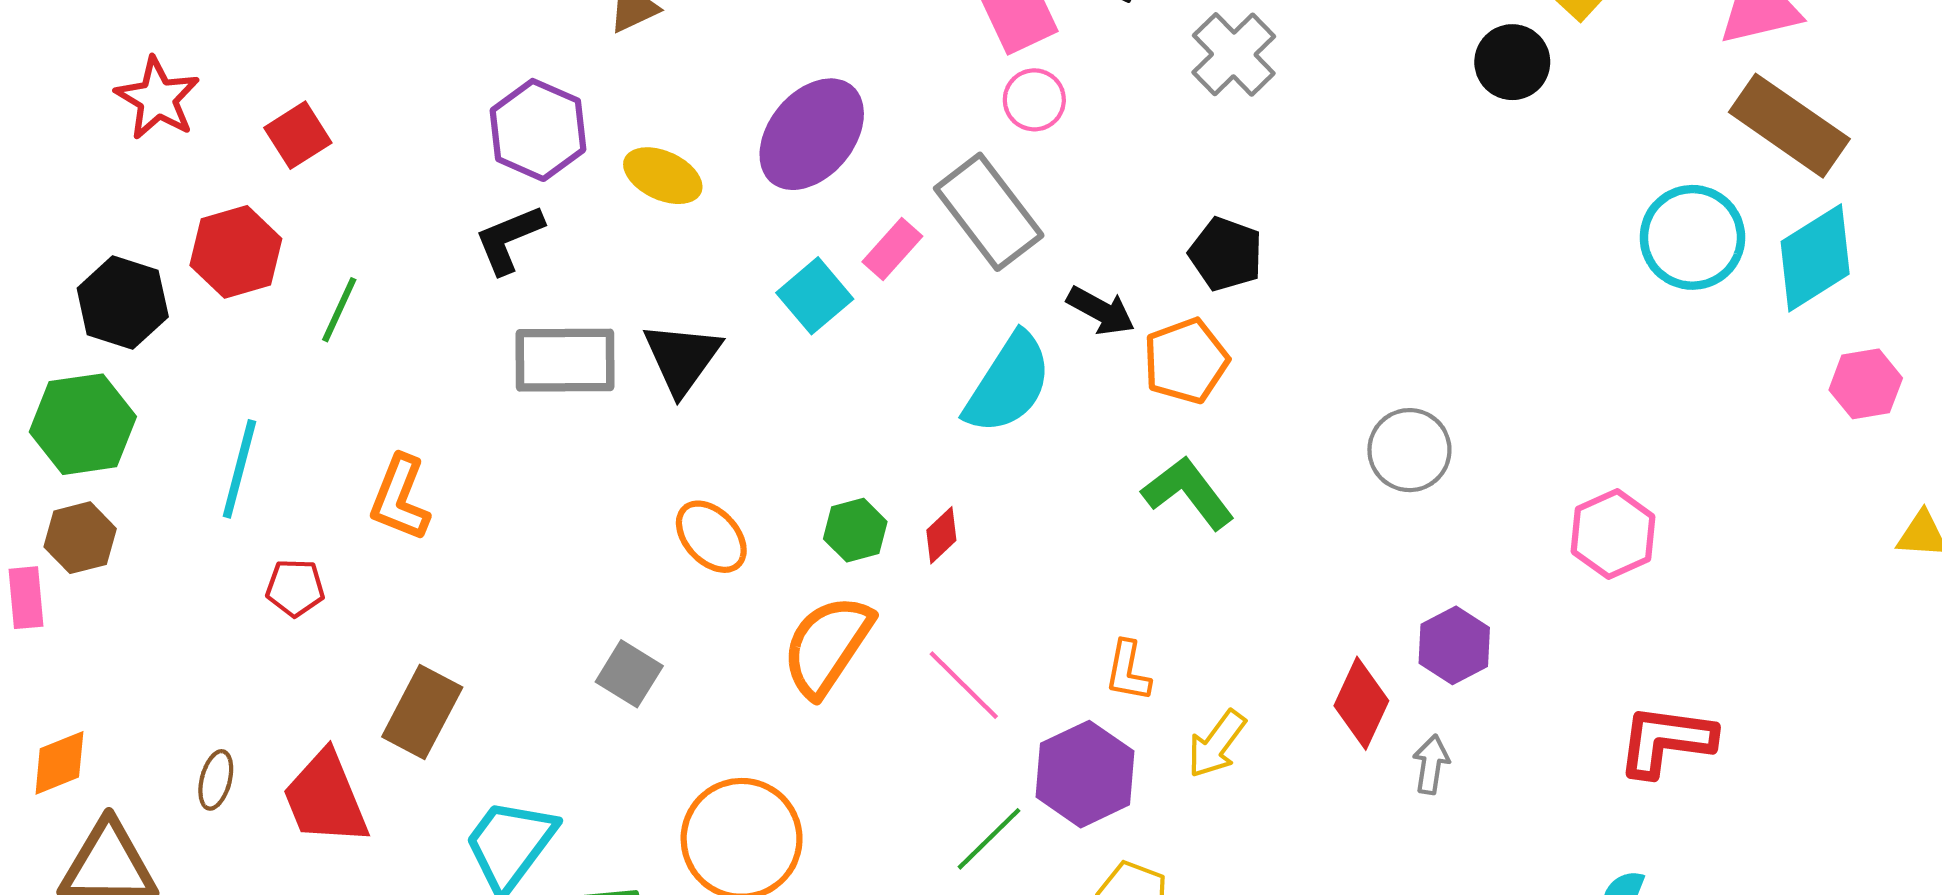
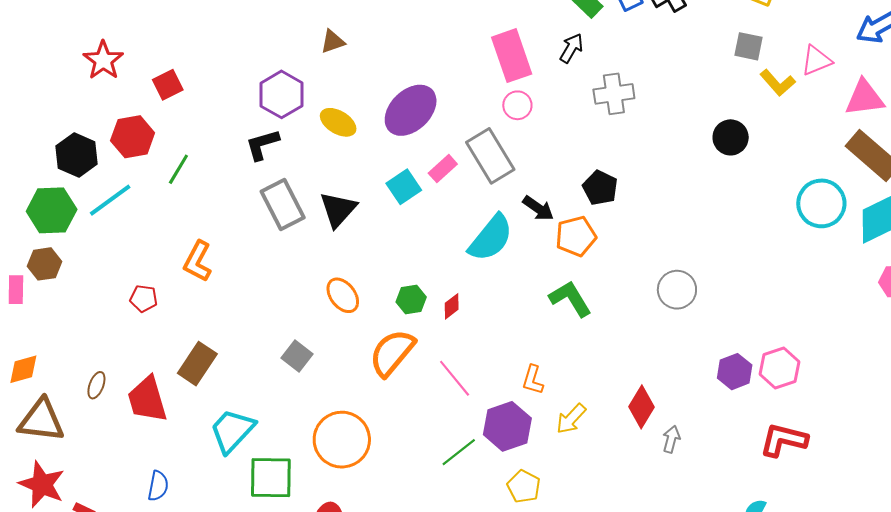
gray cross: (1234, 54) -> (614, 94), turned 30
black circle: (1512, 62) -> (731, 137), moved
gray rectangle: (565, 360) -> (283, 205), turned 57
cyan line: (239, 469) -> (110, 200), moved, turned 33
pink hexagon: (1613, 534) -> (780, 368), moved
purple hexagon: (1454, 645) -> (735, 372), moved

